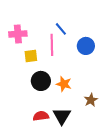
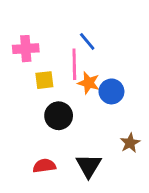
blue circle: (86, 46) -> (111, 91), moved
orange star: (64, 84) -> (89, 83), moved
red semicircle: (41, 116) -> (44, 166), moved

